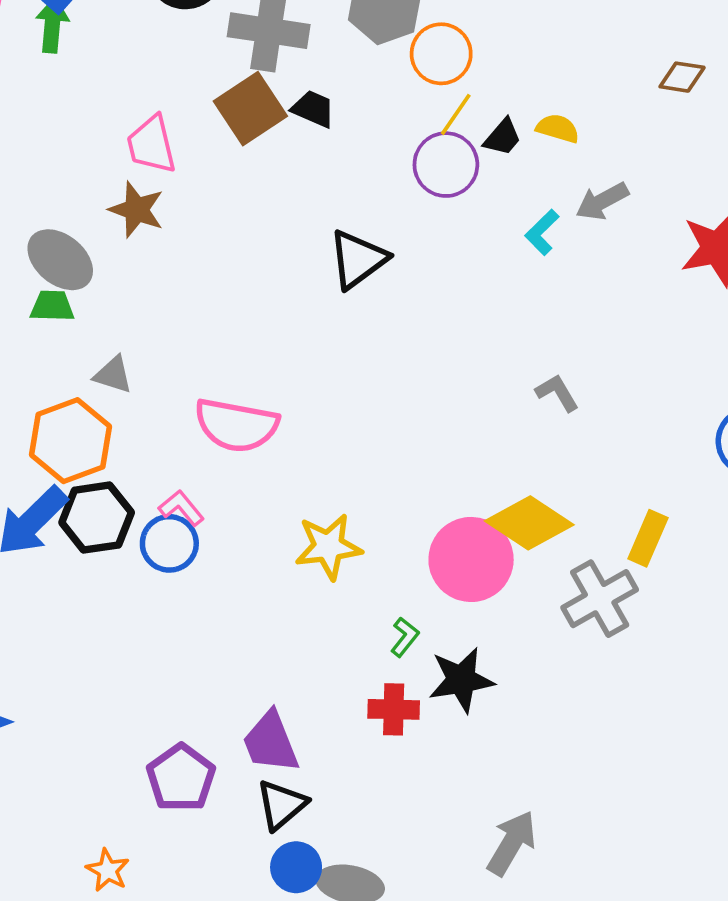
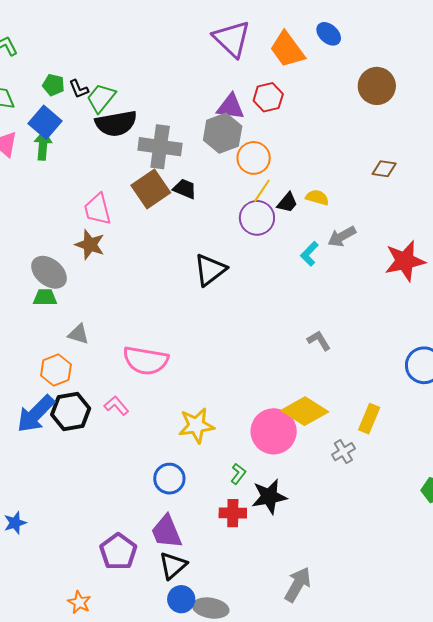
orange hexagon: (71, 441) -> (56, 370), size x0.7
blue circle: (169, 543) -> (169, 479), moved
gray cross: (600, 599) -> (343, 452), size x0.6

